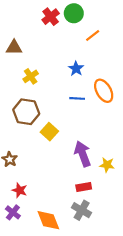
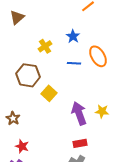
brown triangle: (14, 48) -> (17, 17), turned -42
yellow cross: (31, 76) -> (45, 46), moved
yellow star: (107, 165) -> (102, 111), moved

